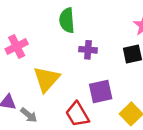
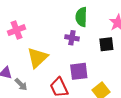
green semicircle: (67, 20) -> (81, 17), moved

